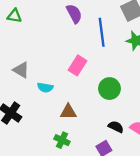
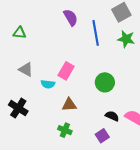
green triangle: (14, 16) -> (19, 33), moved
pink rectangle: (77, 65) -> (66, 71), moved

